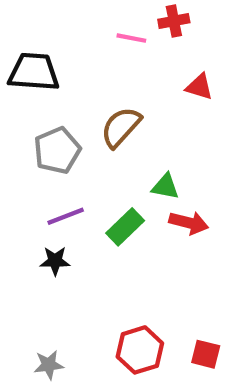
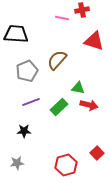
red triangle: (199, 87) -> (94, 41), size x1.5
black star: (55, 261) -> (24, 131), moved
red square: (206, 354) -> (97, 153), moved, turned 32
gray star: (49, 365) -> (17, 163), moved

